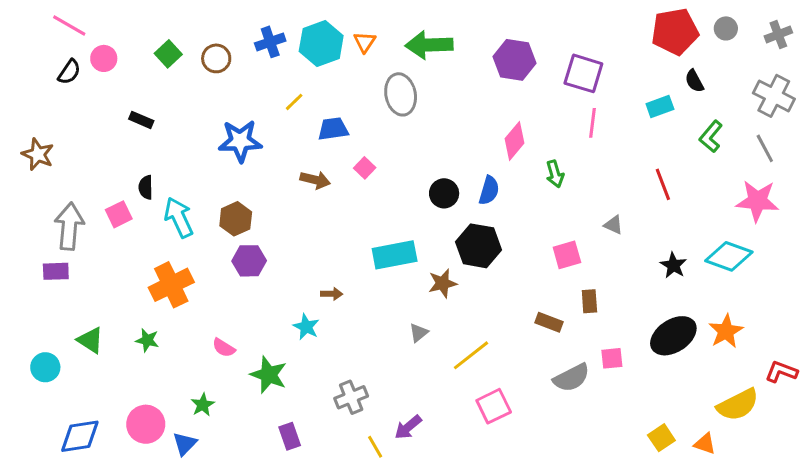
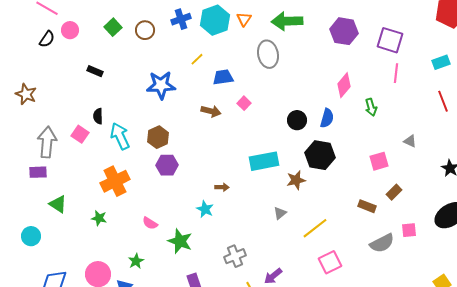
red line: (663, 184) -> (443, 101), moved
pink square: (119, 214) -> (80, 134), turned -30
brown rectangle: (589, 301) -> (394, 192), turned 49
green triangle: (90, 340) -> (58, 204), moved

